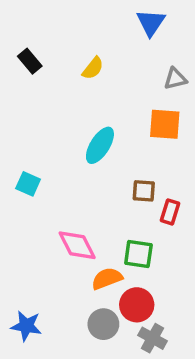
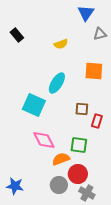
yellow semicircle: (93, 68) -> (61, 44), moved, turned 32
gray triangle: (175, 79) -> (100, 34), moved
cyan square: (28, 184) -> (34, 105), moved, size x1.6

